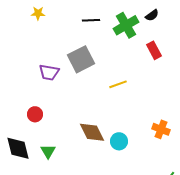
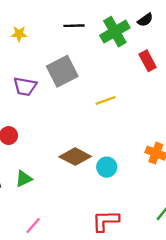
yellow star: (38, 13) -> (19, 34), moved
brown diamond: (92, 132) -> (75, 157), turned -36
green triangle: (48, 151) -> (24, 179), turned 35

